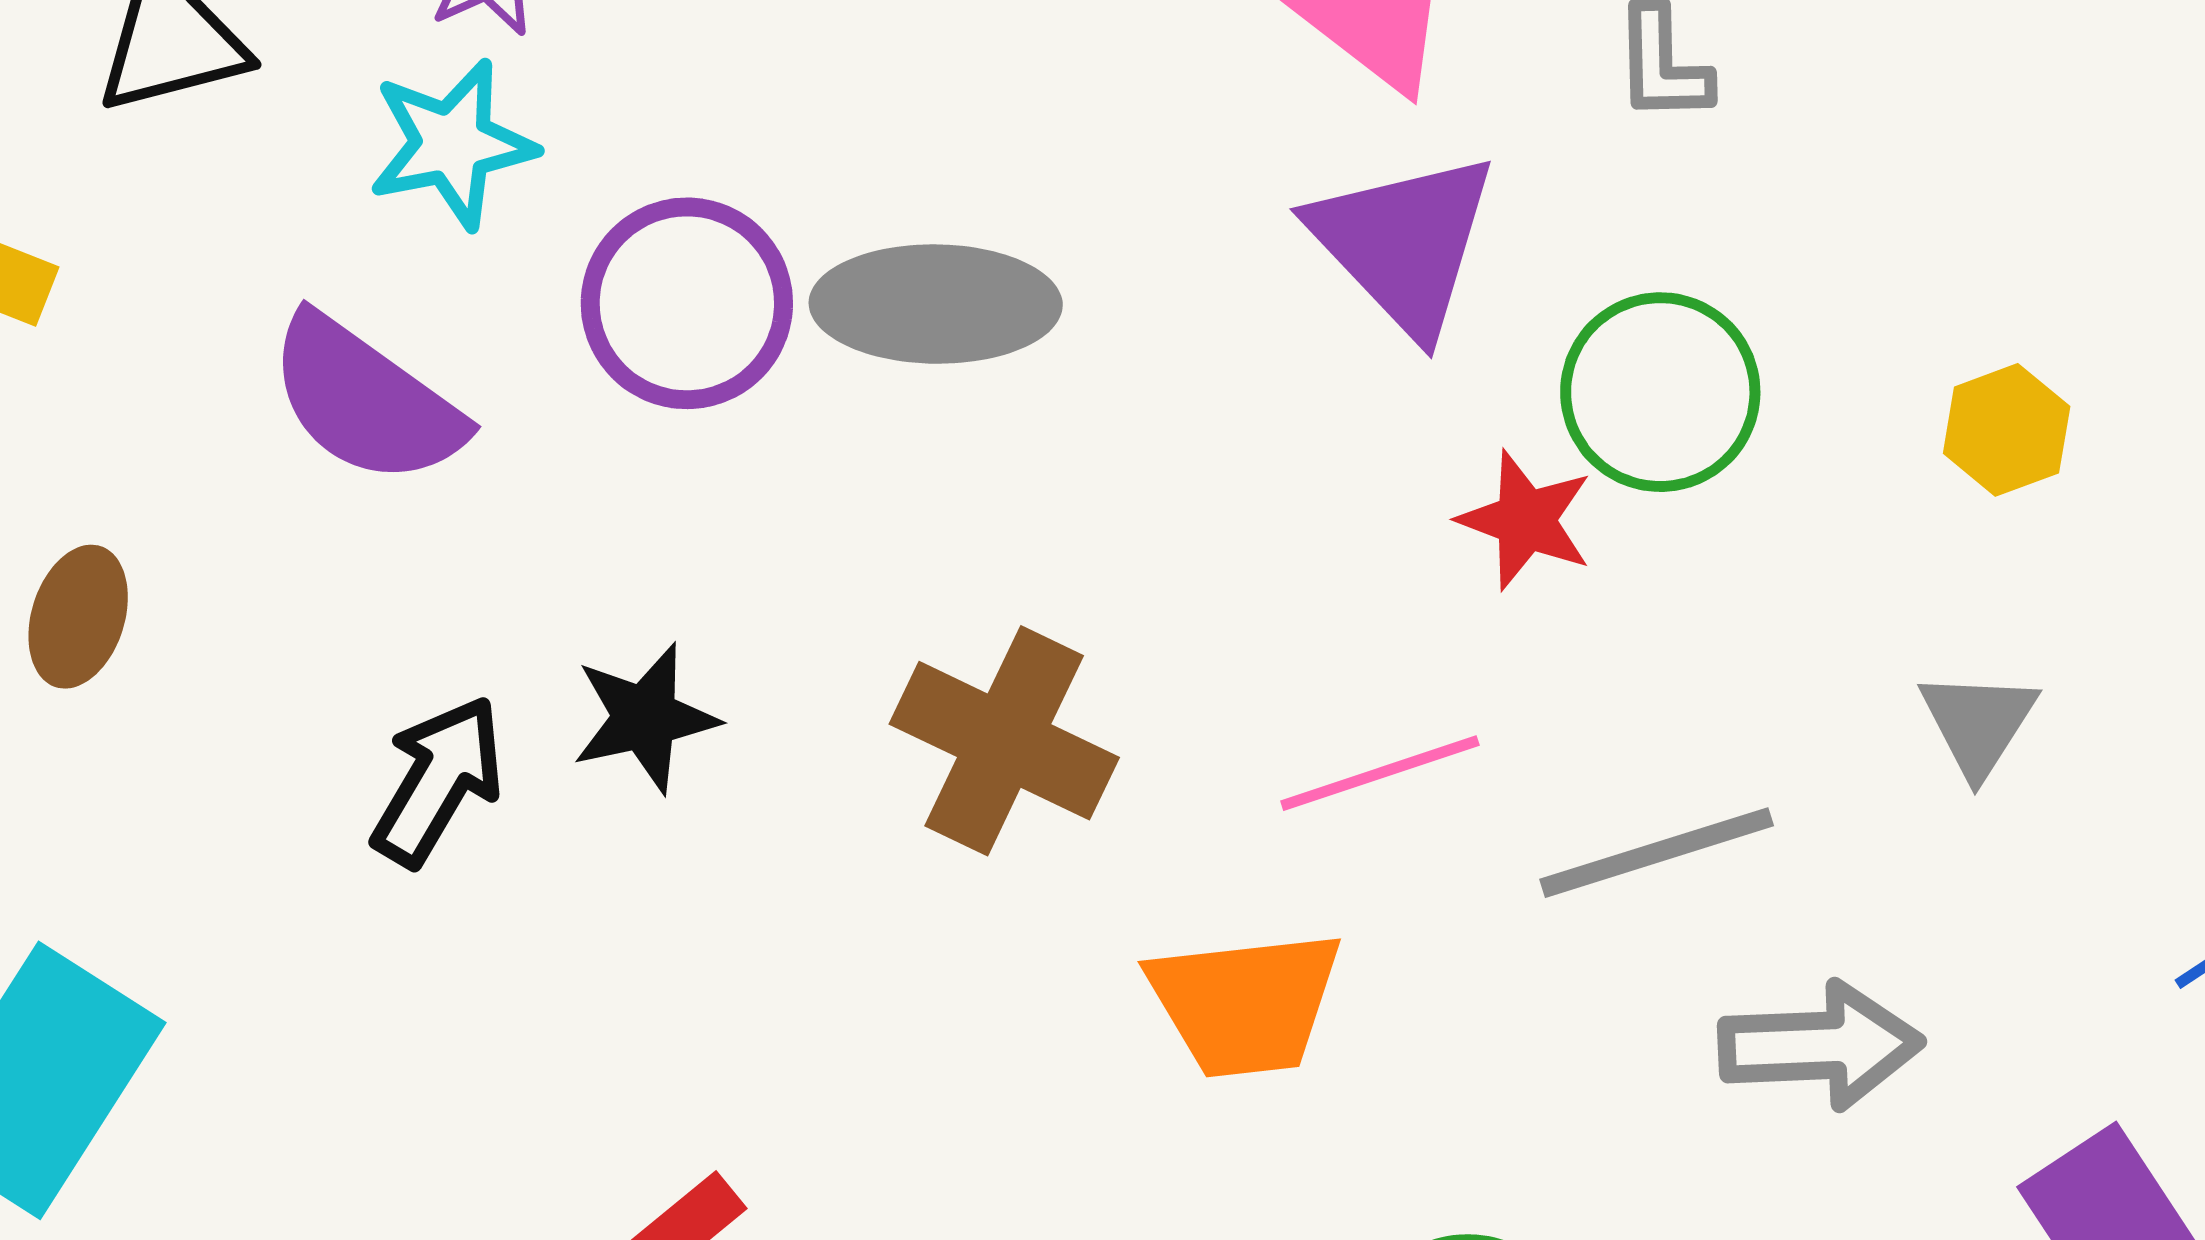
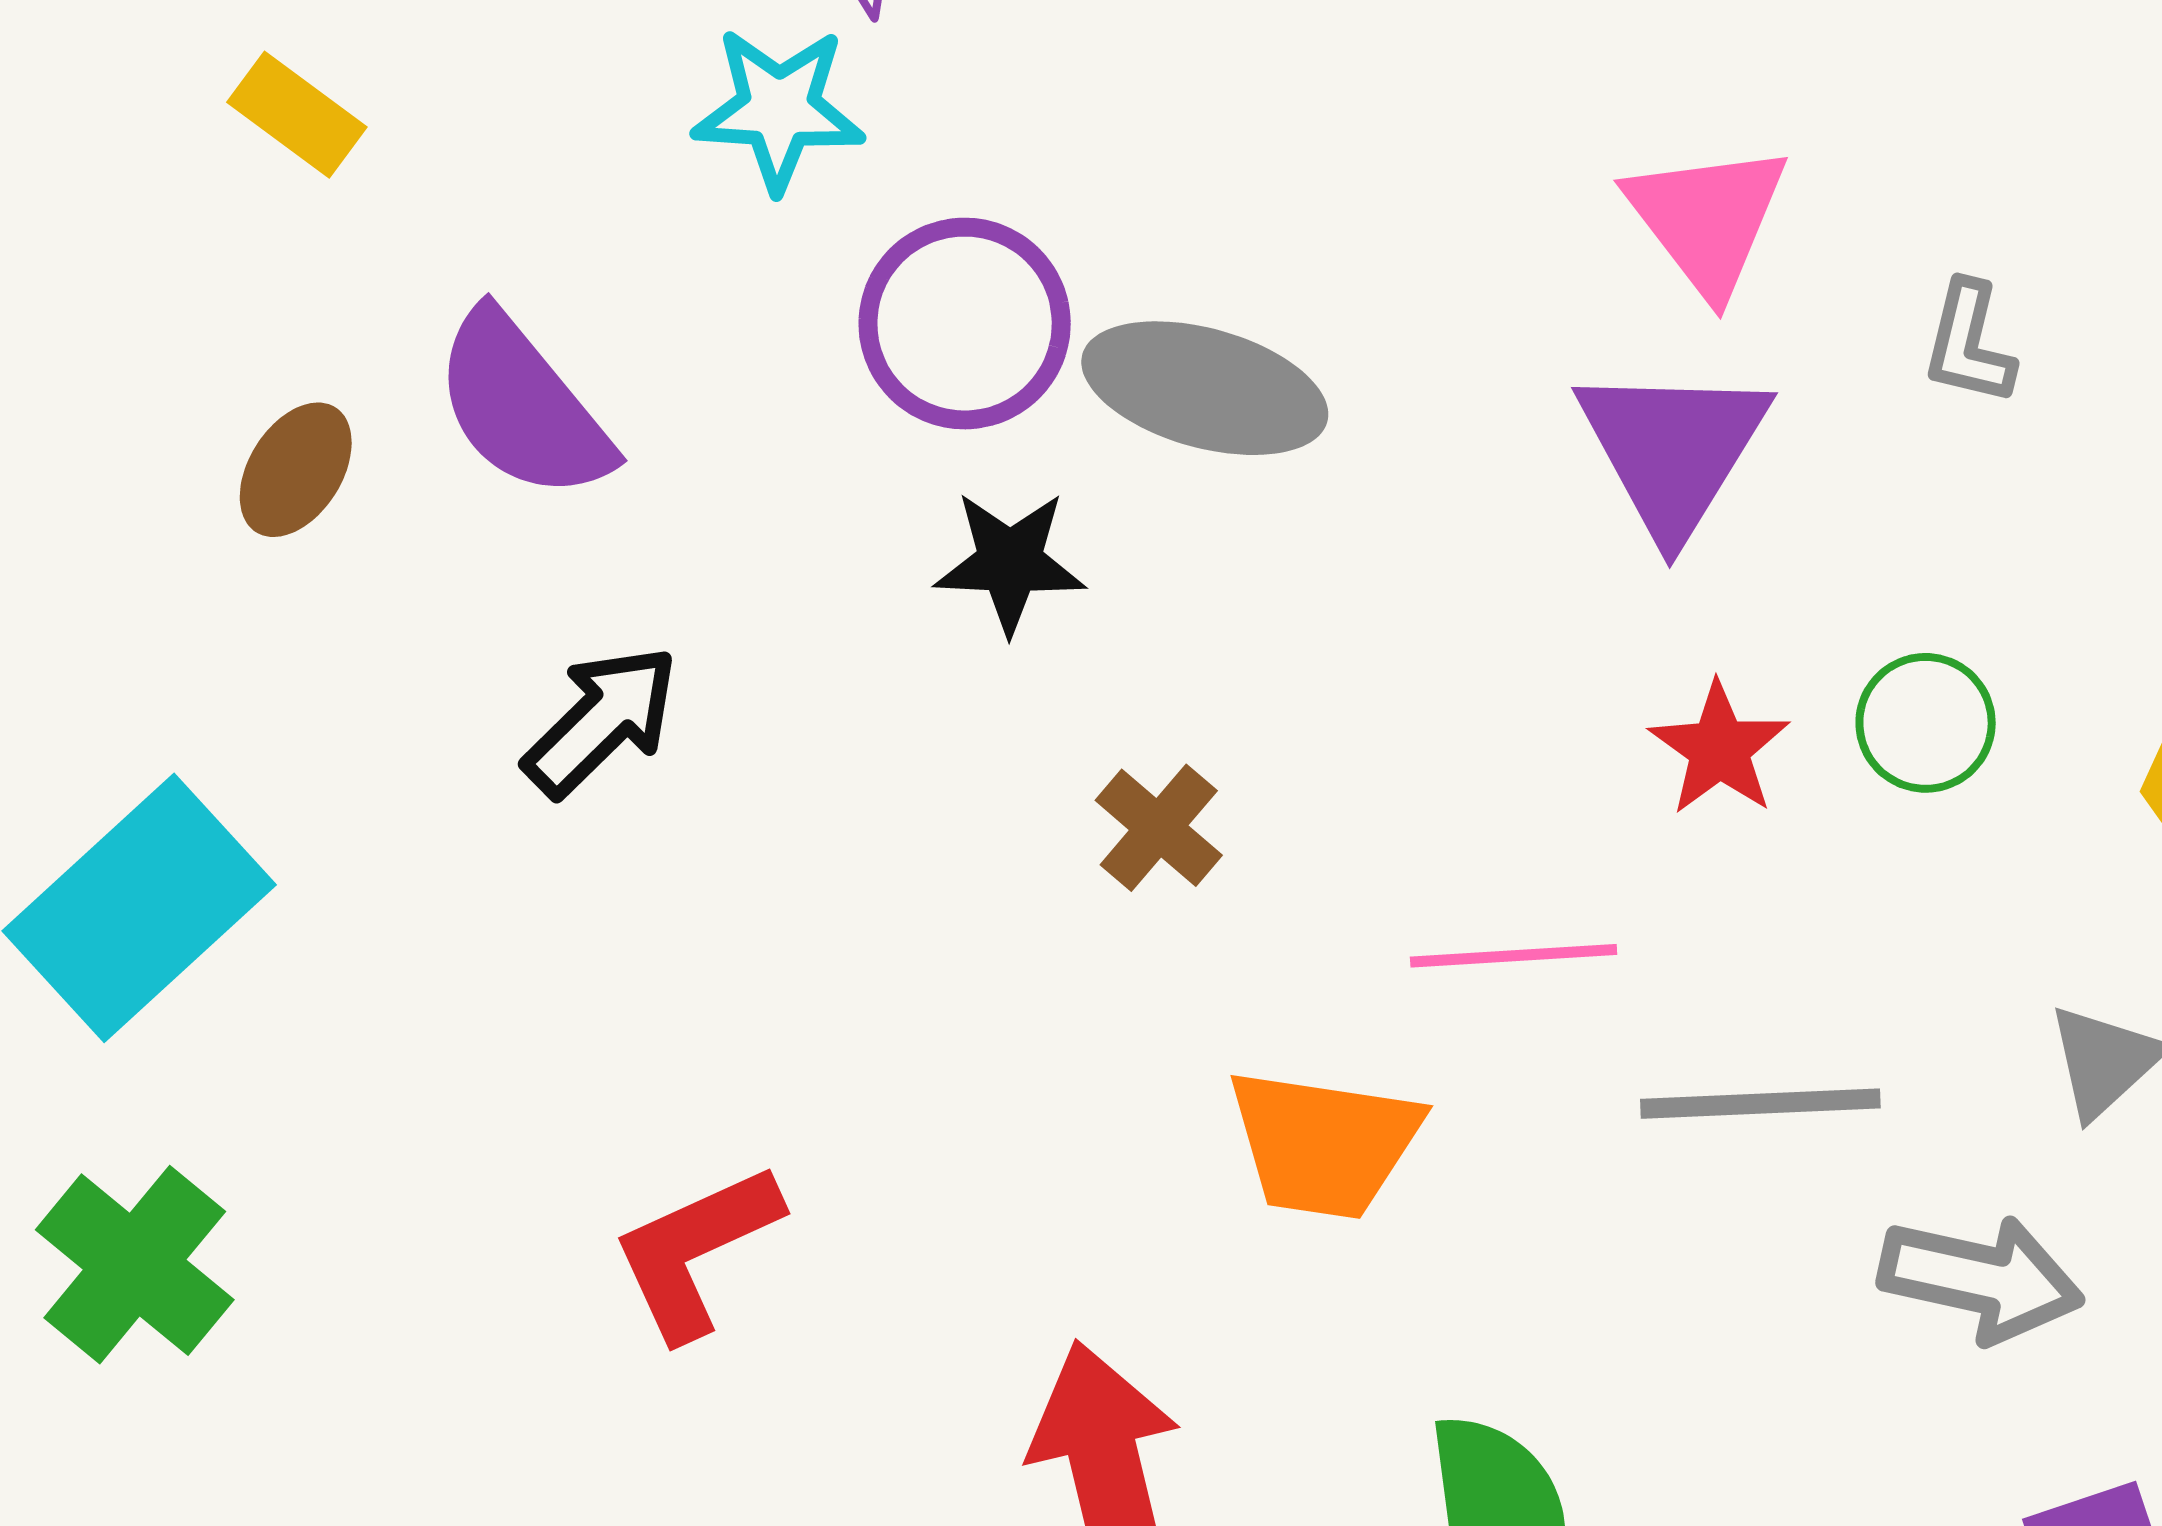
green circle: (1660, 392) -> (1926, 723), moved, size x0.7
purple semicircle: (366, 400) -> (522, 406), moved
black star: (645, 718) -> (1010, 562), moved
brown cross: (1004, 741) -> (1159, 828), size x0.6
gray arrow: (1820, 1046) -> (1981, 1279), moved

